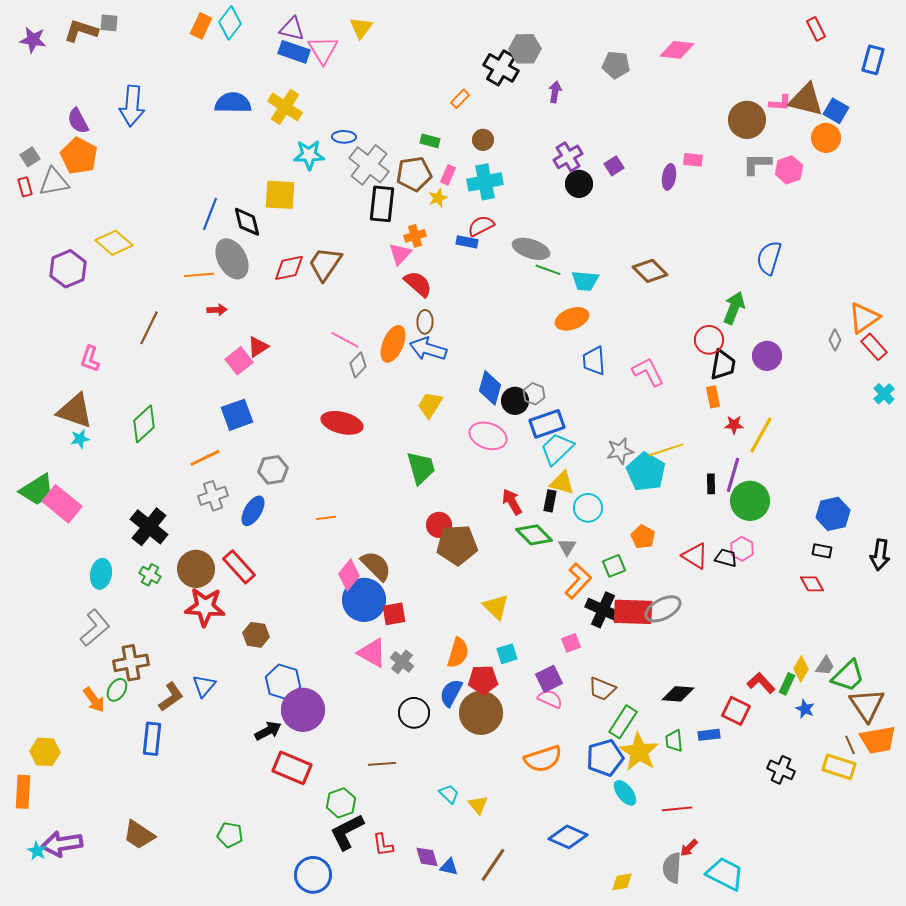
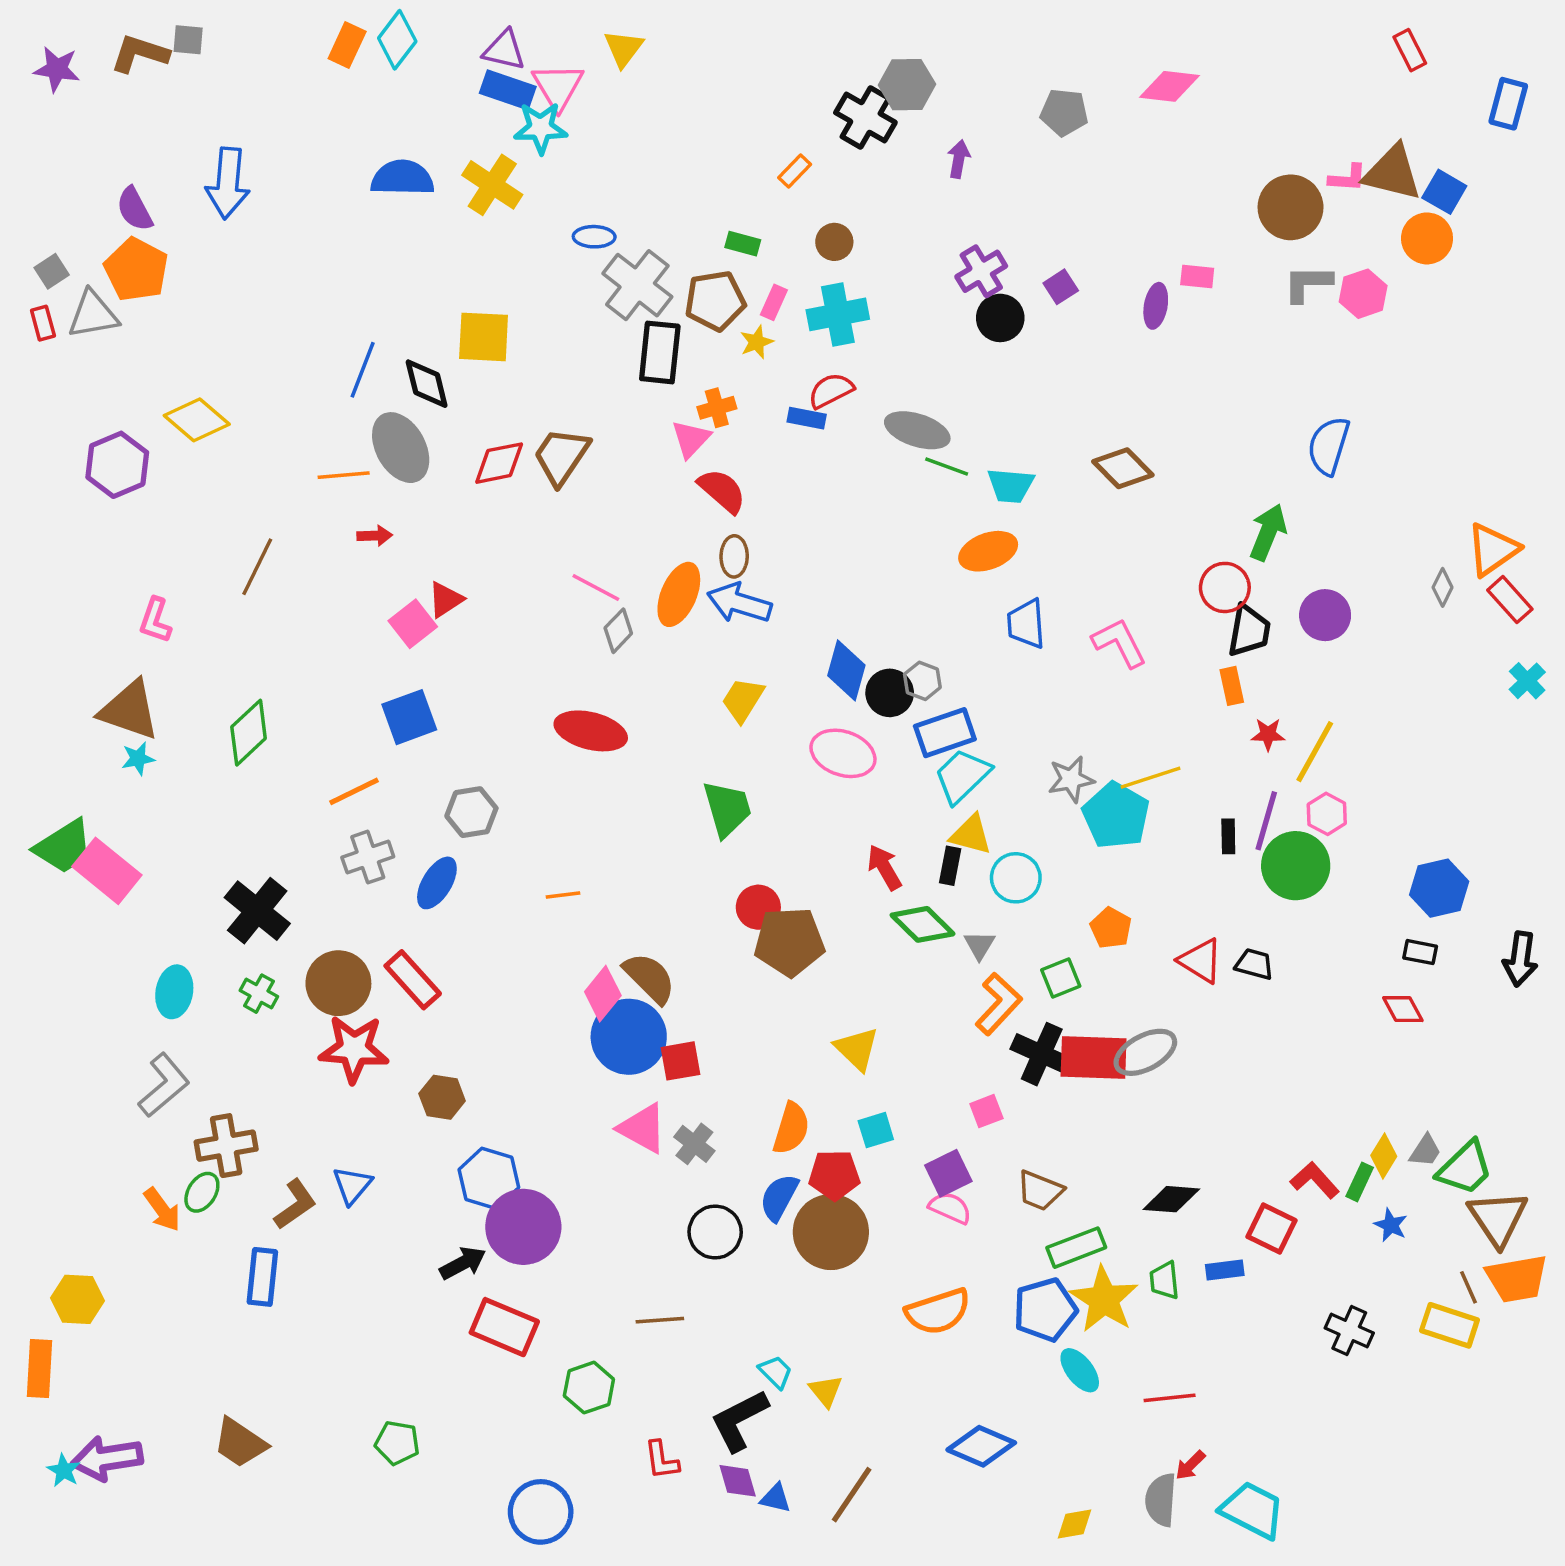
cyan star: (309, 155) -> (541, 128), moved
pink hexagon: (742, 549) -> (1327, 814), moved
green rectangle: (623, 722) -> (1076, 1248), turned 36
black L-shape: (347, 832) -> (739, 1420), moved

